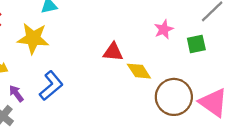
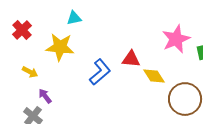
pink star: (164, 29) -> (176, 39), size x1.6
blue L-shape: (51, 86) -> (100, 72), moved

